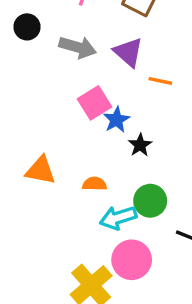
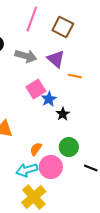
orange semicircle: (94, 184) -> (36, 149), moved, turned -56
cyan arrow: (118, 218) -> (27, 170), moved
pink circle: (132, 260) -> (51, 167), moved

